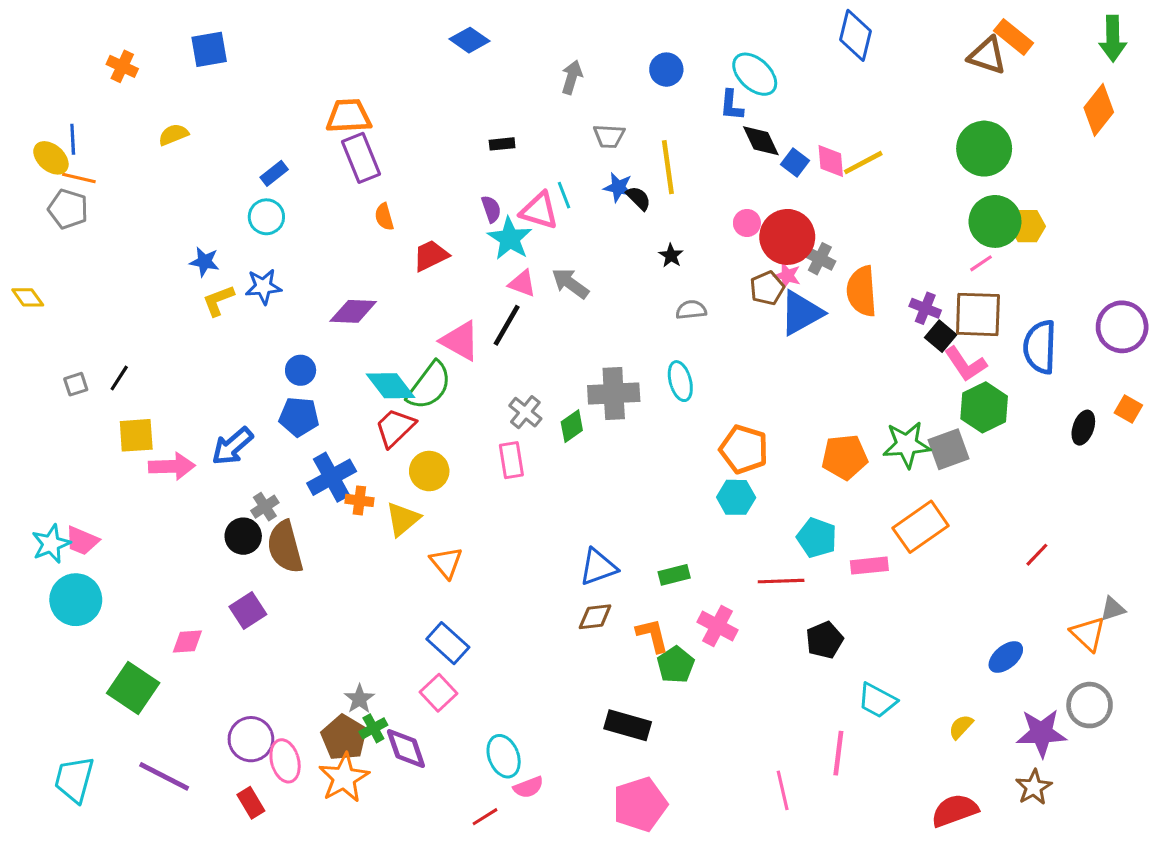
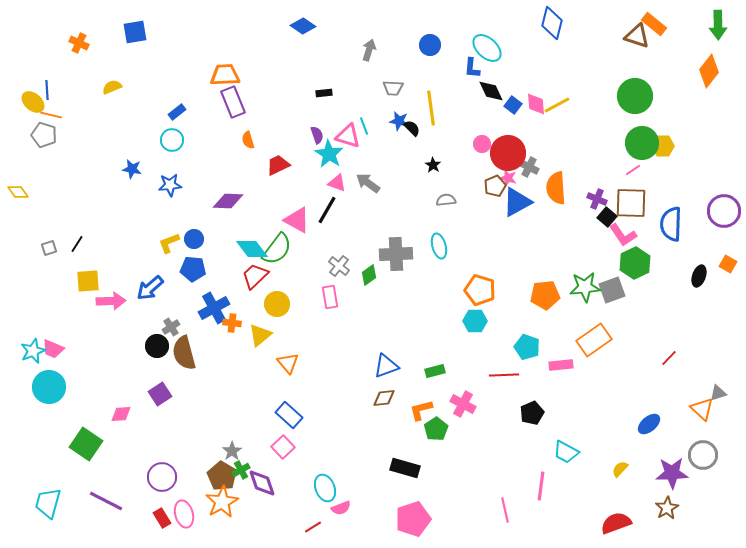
yellow L-shape: (218, 300) -> (169, 243), moved
orange L-shape: (652, 635) -> (421, 410), turned -90
pink ellipse: (285, 761) -> (184, 514), moved

